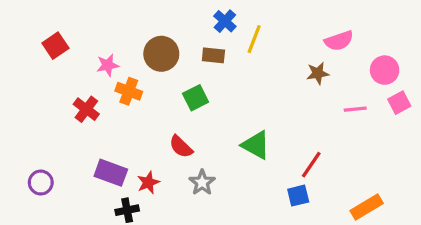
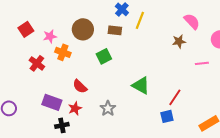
pink semicircle: (339, 41) -> (192, 21), turned -114
red square: (55, 46) -> (26, 29), moved
red semicircle: (181, 147) -> (80, 86), moved

